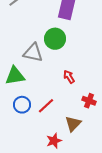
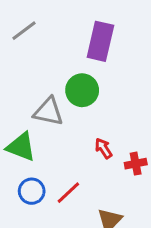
green triangle: (15, 76) -> (21, 147), turned 30
red cross: (89, 101) -> (136, 164), moved, turned -32

